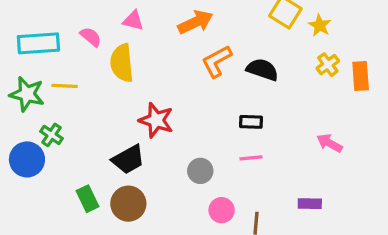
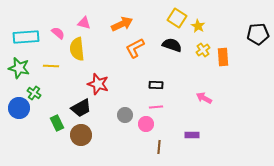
black semicircle: (262, 70) -> (172, 45), moved
yellow line: (65, 86) -> (51, 66), moved
green rectangle: (87, 199) -> (57, 123), moved
pink circle: (222, 210) -> (146, 124), moved

